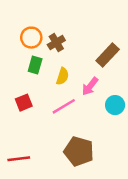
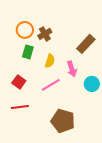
pink arrow: (90, 86) -> (72, 69), turned -56
red square: (24, 103) -> (19, 82), turned -32
red line: (19, 159) -> (20, 107), moved

